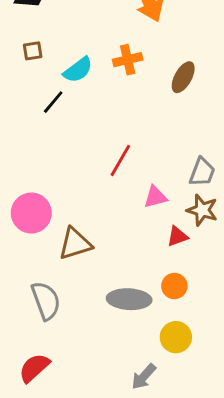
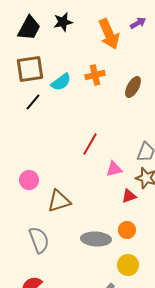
brown square: (33, 51) -> (30, 69), size x2.0
black line: (53, 102) -> (33, 102), moved
pink circle: (31, 213) -> (29, 180), size x0.7

